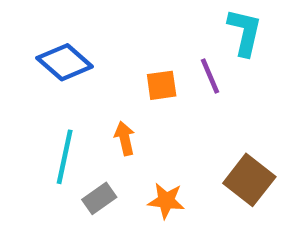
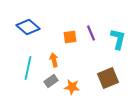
cyan L-shape: (245, 32) -> (118, 39), moved
brown square: (249, 180) -> (108, 78), turned 30
gray rectangle: (99, 198) -> (51, 81), moved

